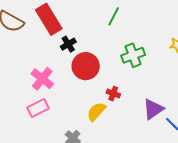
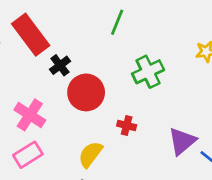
yellow semicircle: (96, 112) -> (90, 154), moved

